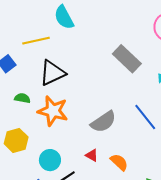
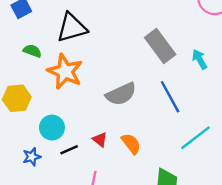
gray rectangle: (127, 59) -> (160, 46), moved
red triangle: (92, 155) -> (100, 140), moved

